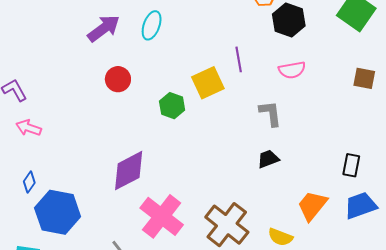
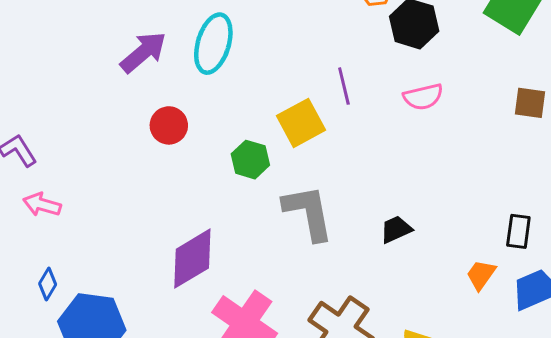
cyan ellipse: (152, 25) -> (213, 44), size x1.4
gray L-shape: (270, 113) -> (308, 213), moved, size x1.5
orange trapezoid: (312, 206) -> (481, 275), moved, size x0.7

